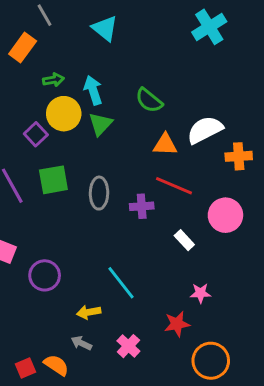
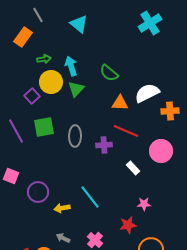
yellow arrow: (89, 312) -> (62, 208), moved

